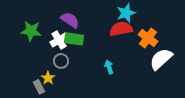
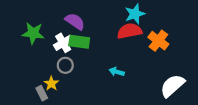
white semicircle: (161, 59) -> (172, 86), moved
cyan arrow: (109, 67) -> (117, 72), turned -56

